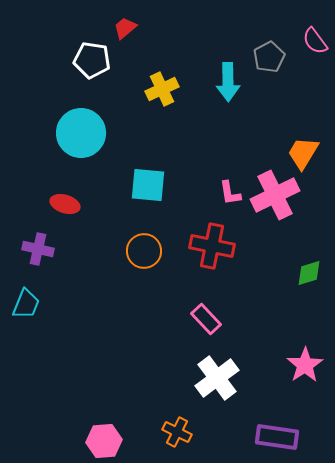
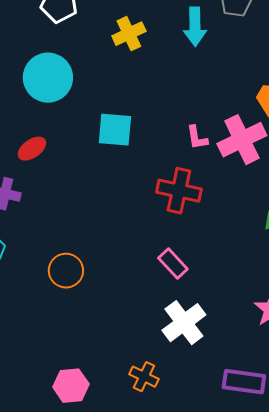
red ellipse: (65, 204) -> (32, 149), turned -52
orange circle: (144, 251) -> (66, 271), moved

